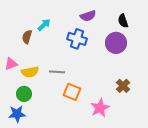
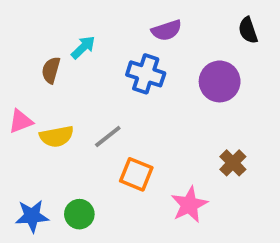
black semicircle: (123, 21) -> (248, 30), moved
gray line: (57, 72) -> (108, 136), turned -42
green circle: (24, 94) -> (79, 214), moved

